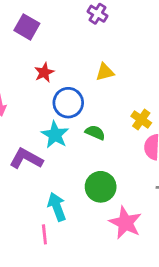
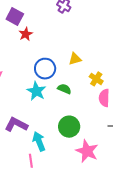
red star: (44, 72) -> (26, 34), moved
yellow triangle: (105, 72) -> (75, 59), moved
purple L-shape: (26, 159) -> (16, 125), moved

